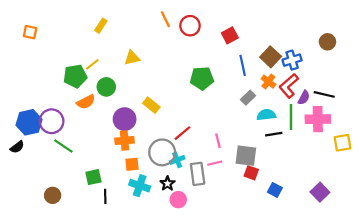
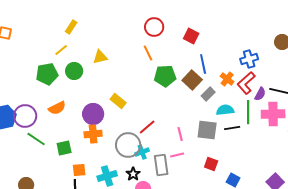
orange line: (165, 19) -> (148, 53), moved
red square: (230, 35) -> (191, 36), turned -35
brown square: (271, 57) -> (192, 80), moved
yellow line: (92, 64) -> (61, 50), moved
green circle: (106, 87) -> (74, 71), moved
orange semicircle: (86, 102) -> (57, 108), moved
gray square: (246, 156) -> (207, 130), moved
orange square: (132, 164) -> (79, 170), moved
green square: (93, 177) -> (64, 148), moved
cyan cross: (140, 186) -> (107, 176), turned -36

